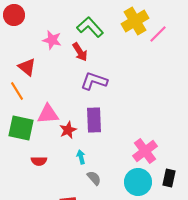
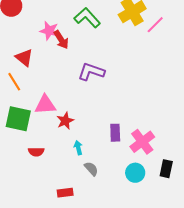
red arrow: (80, 52) -> (61, 40), moved
purple rectangle: (94, 120) -> (115, 133), moved, size x0.7
cyan circle: (138, 182) -> (135, 173), size x0.7

